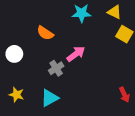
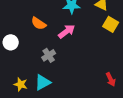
pink arrow: (76, 54) -> (67, 31), moved
yellow star: (17, 95) -> (21, 84), moved

